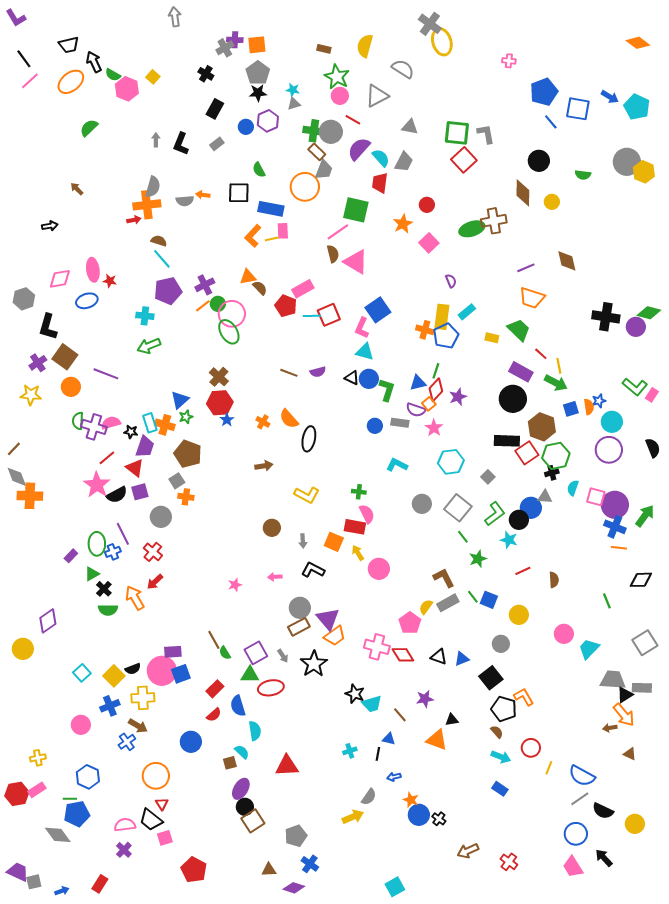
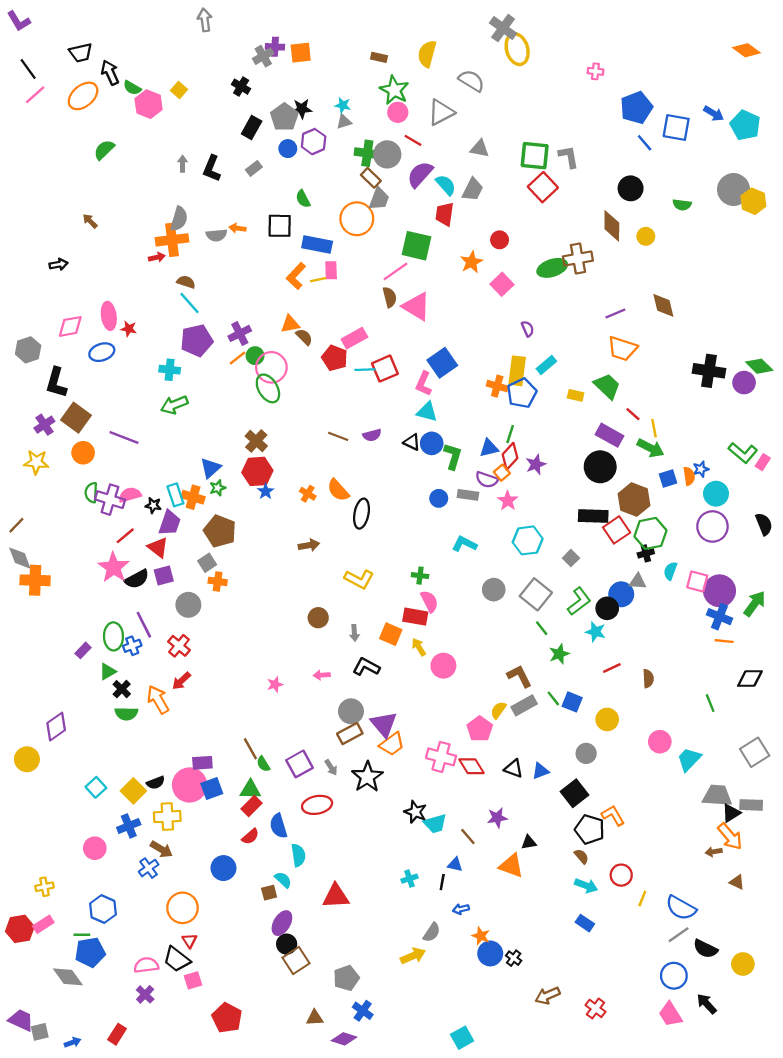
gray pentagon: (258, 73) -> (284, 117), moved
green diamond: (649, 313) -> (759, 366), turned 30
green triangle: (250, 675) -> (250, 790), moved

